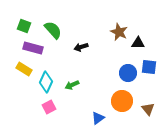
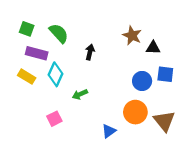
black arrow: (81, 47) -> (90, 52), turned 120
cyan diamond: (46, 82) -> (55, 74), moved
brown triangle: (148, 109) -> (164, 121), size x1.5

